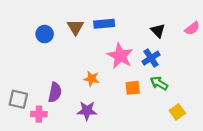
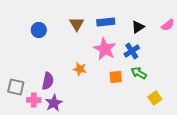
blue rectangle: (104, 24) -> (106, 22), moved
brown triangle: (75, 27) -> (77, 24), moved
black triangle: (158, 31) -> (138, 27), turned 40
purple star: (87, 111) -> (54, 103), moved, turned -30

